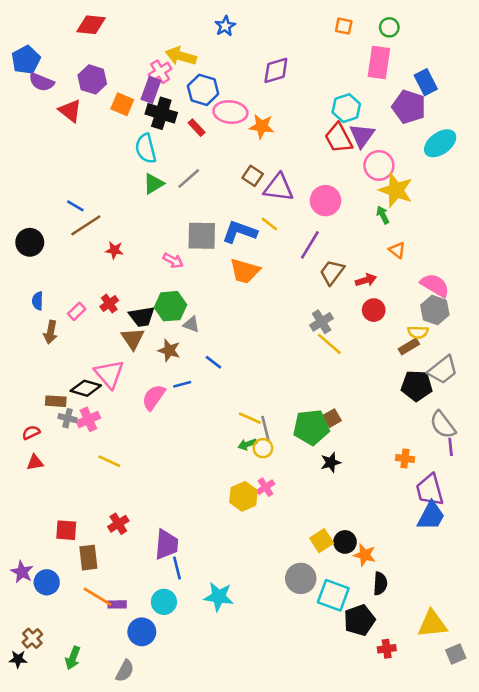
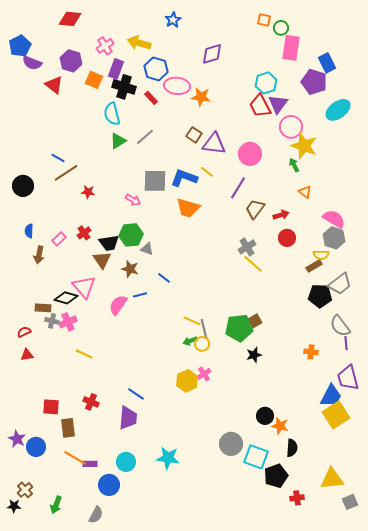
green circle: (389, 27) -> (281, 28), moved
pink cross: (160, 72) -> (105, 46), moved
purple trapezoid: (430, 490) -> (348, 378), moved
red cross: (118, 524) -> (91, 402), turned -35
yellow square: (322, 541) -> (336, 415), moved, size x1.5
blue line: (177, 568) -> (136, 394), moved, turned -42

